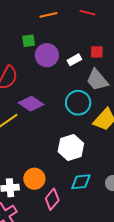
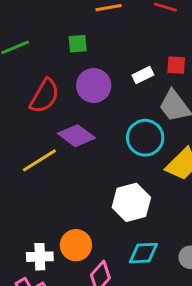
purple circle: (47, 55) -> (94, 85), moved

